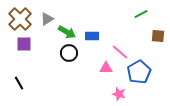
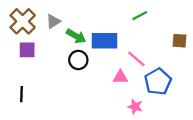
green line: (141, 14) -> (140, 16), moved
blue rectangle: (92, 36) -> (104, 41), size x1.6
black line: (19, 83) -> (21, 94), turned 32

